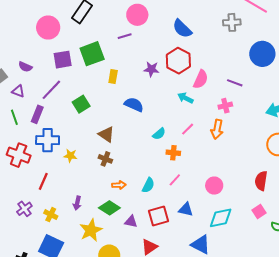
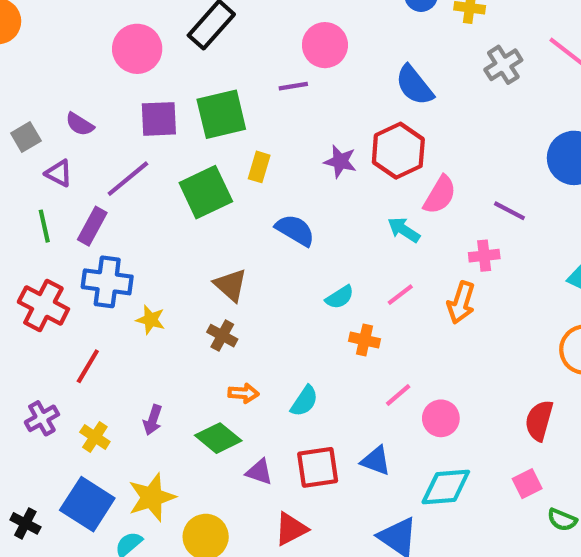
gray cross: (232, 22) -> (503, 65), moved, turned -36
green square: (81, 104) -> (206, 192), moved, size x1.4
pink line: (175, 180) -> (398, 395), moved
yellow star: (91, 230) -> (152, 497), moved

